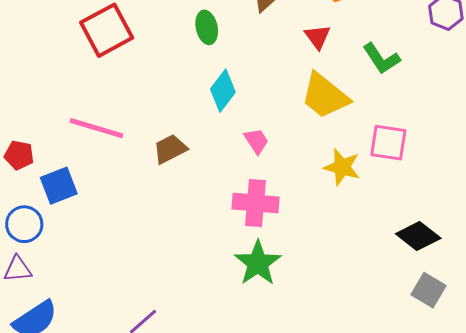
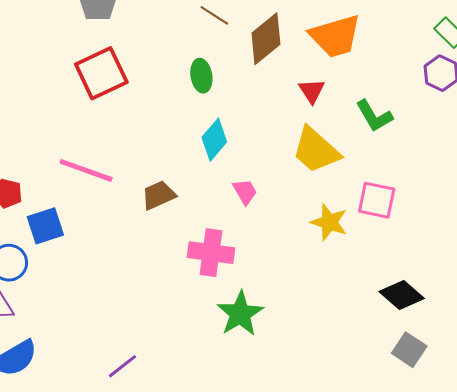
pink cross: (256, 203) -> (211, 253), moved

